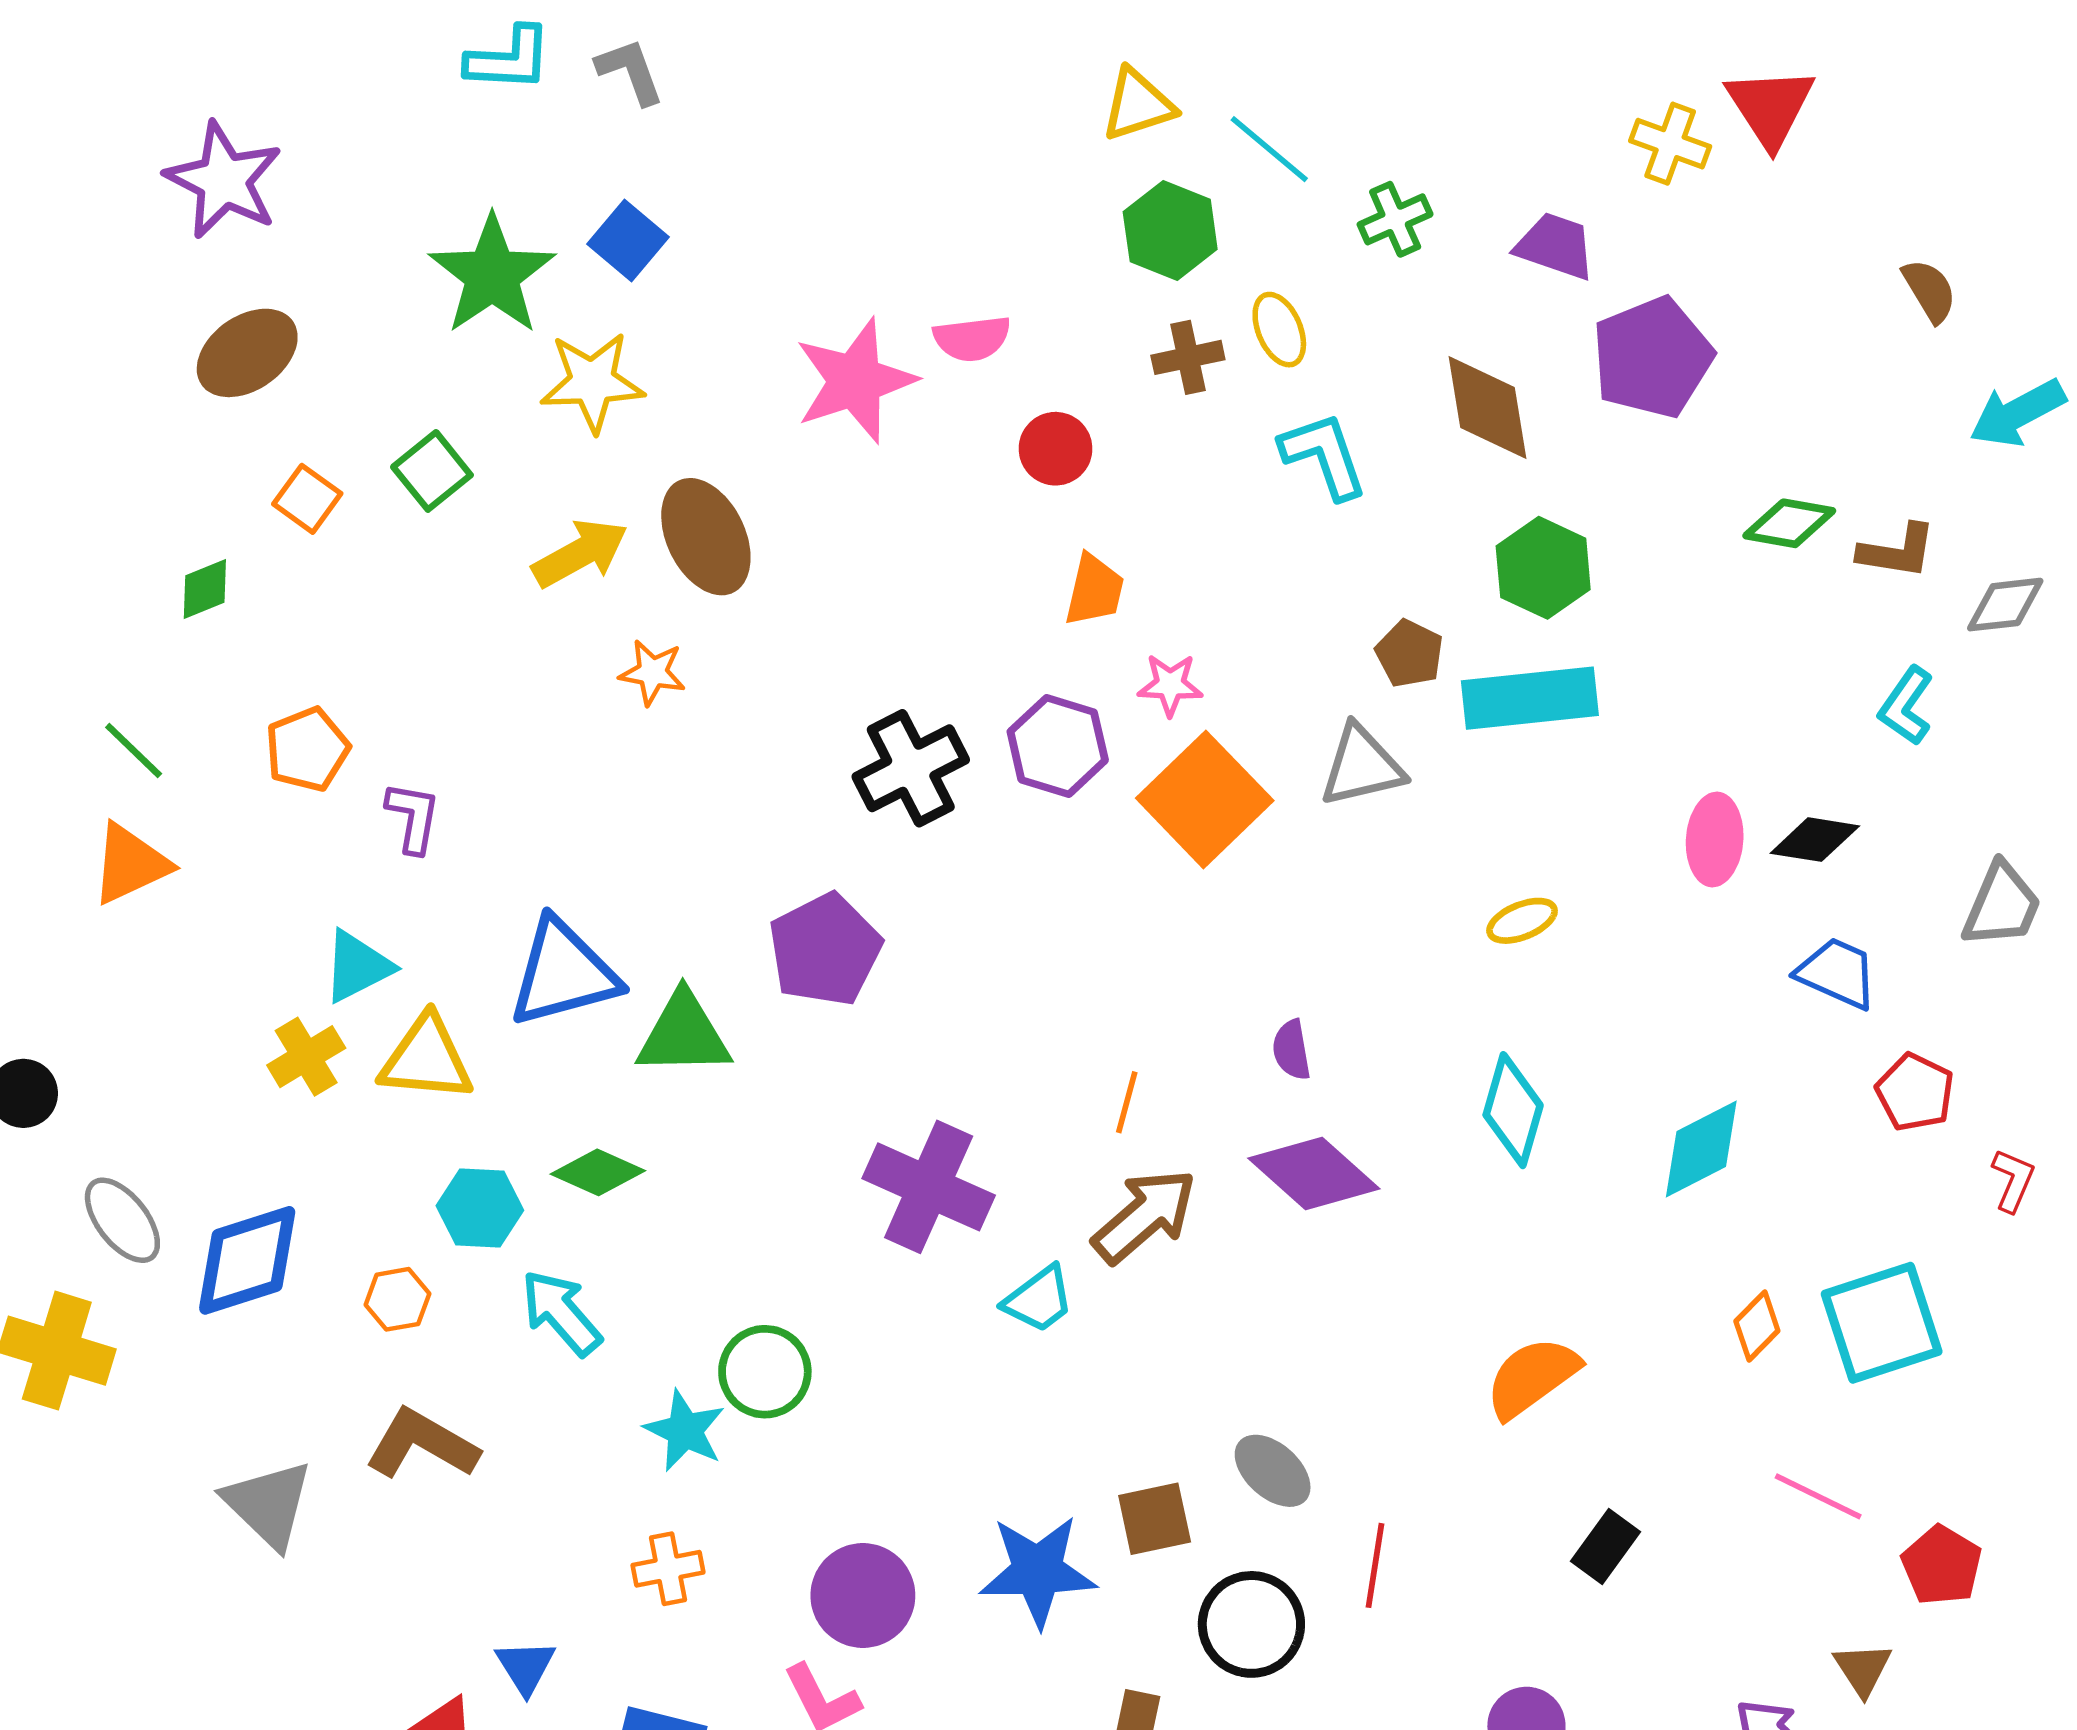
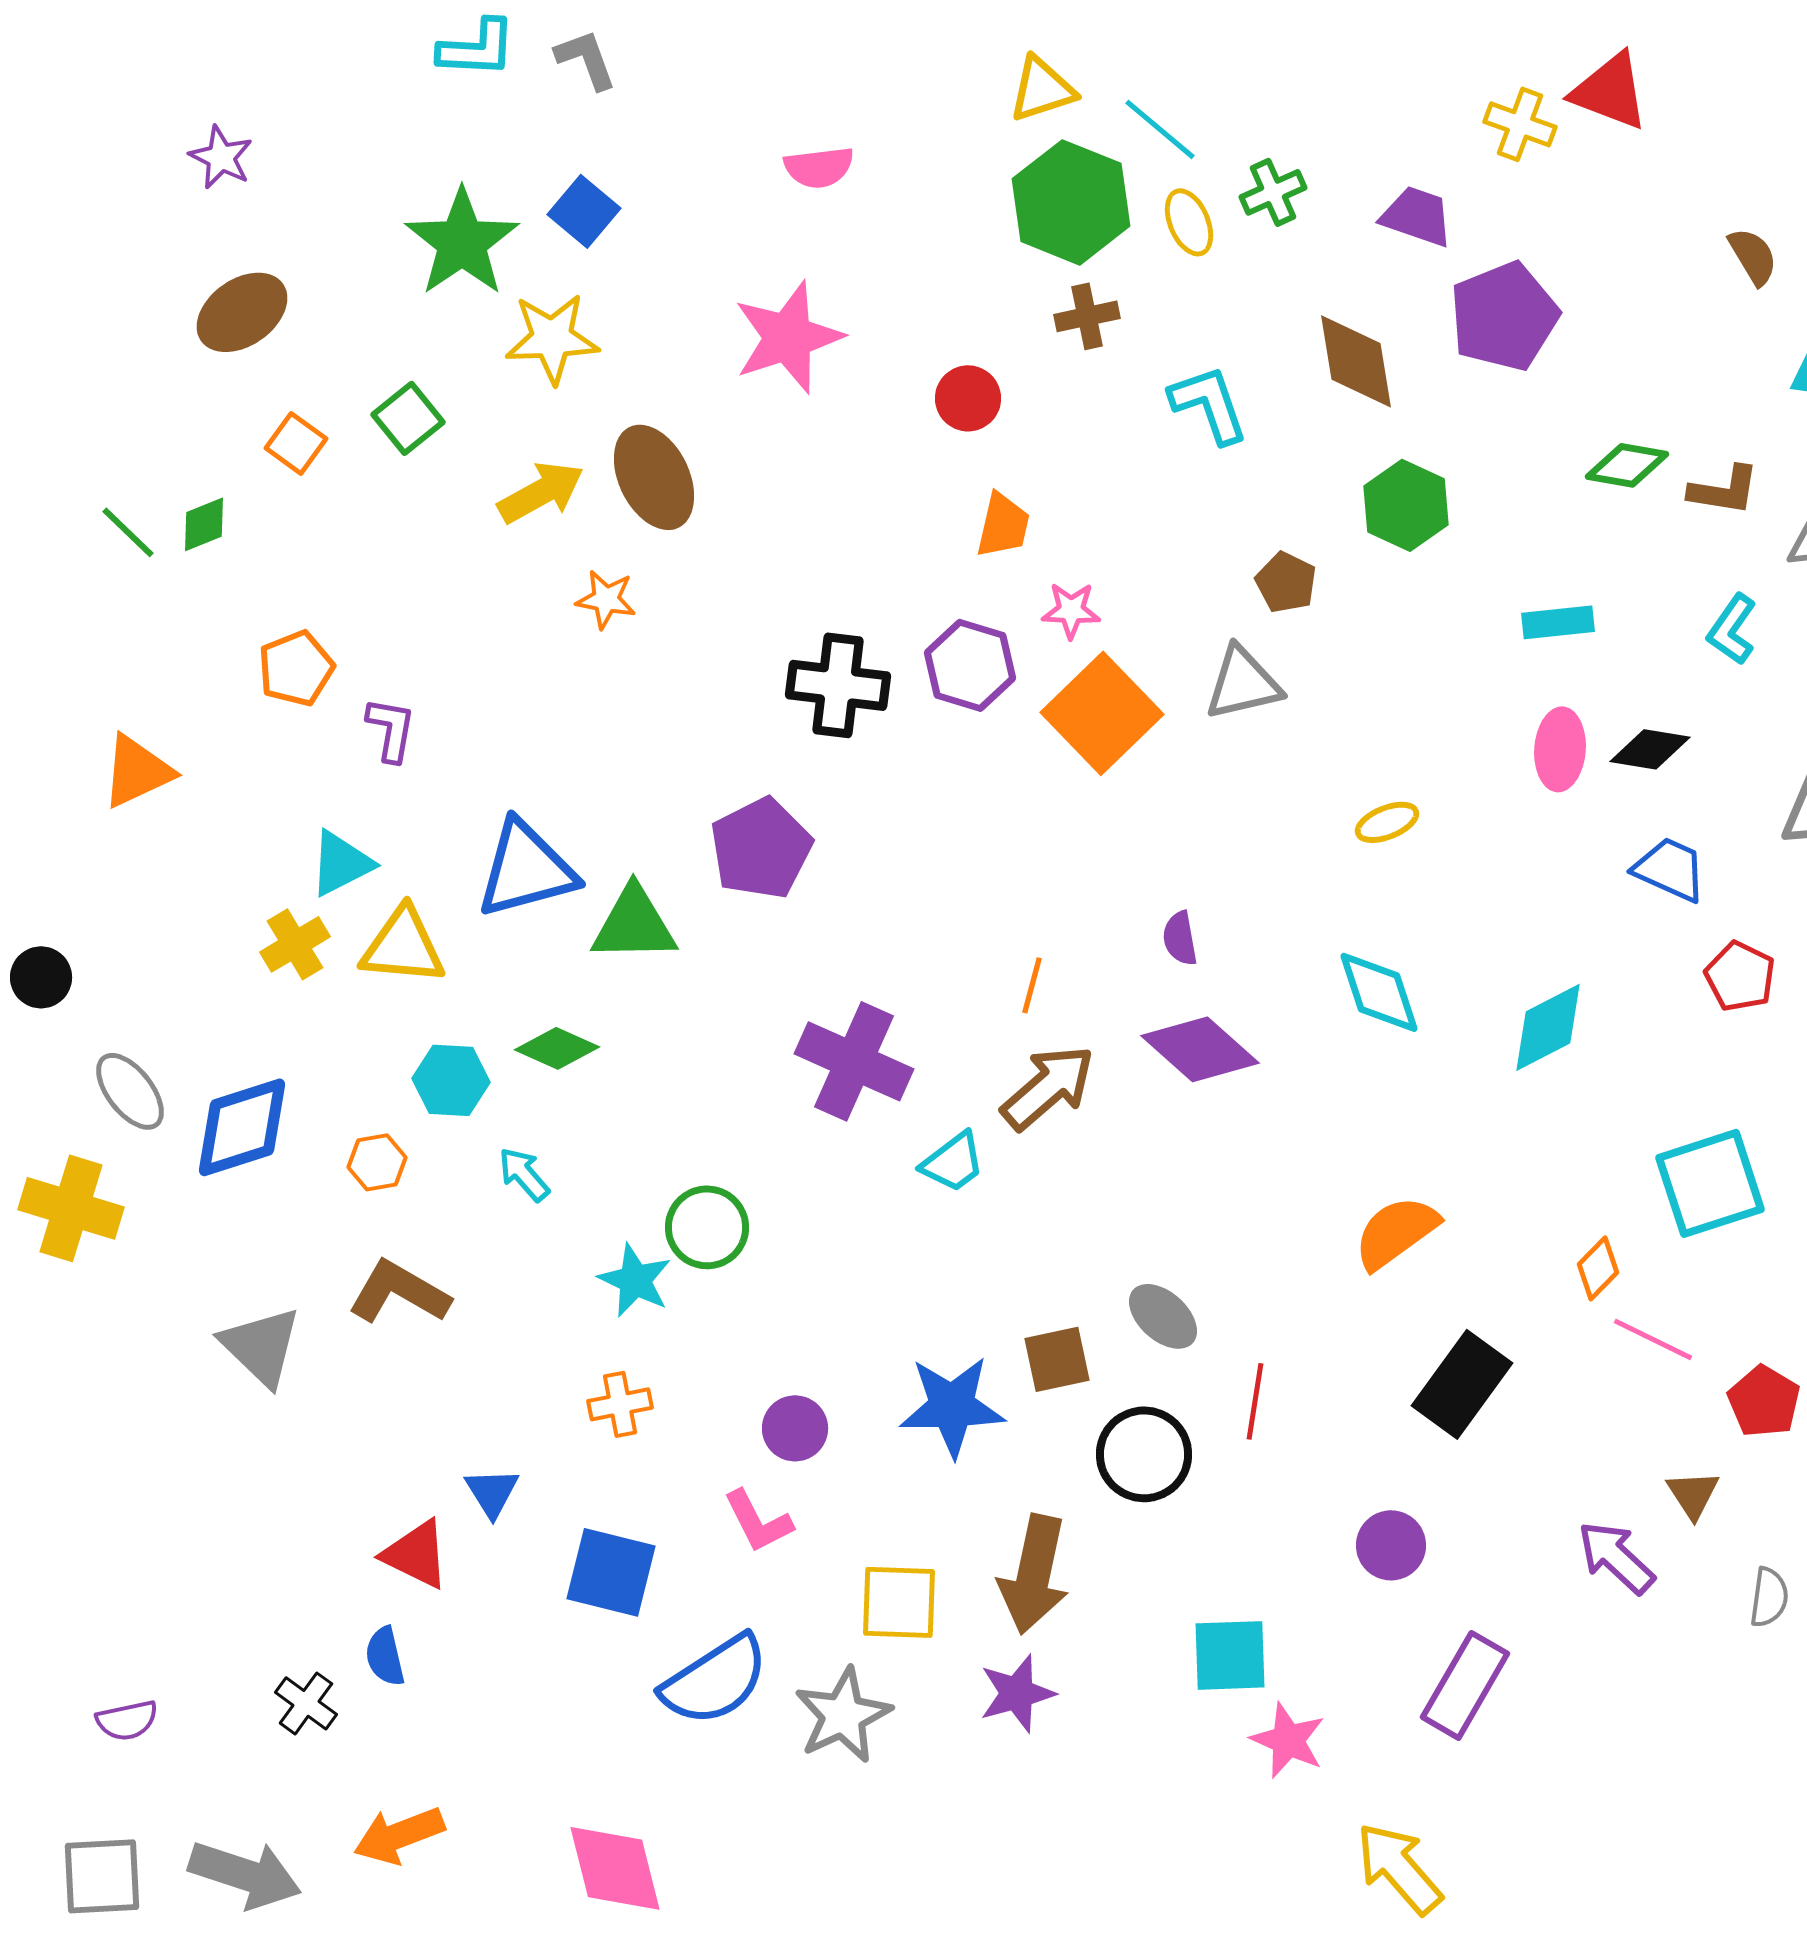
red triangle: (1770, 107) -> (1610, 91), turned -36
purple star: (224, 180) -> (221, 157), size x0.6
green hexagon: (1170, 230) -> (1071, 202), size x1.4
yellow ellipse: (1279, 330) -> (1189, 222), moved
pink semicircle: (972, 338) -> (819, 167), moved
cyan rectangle: (1530, 698) -> (1558, 622), moved, size x0.6
green line: (134, 750) -> (128, 532), moved
black cross: (911, 768) -> (838, 685), turned 34
cyan diamond: (1513, 1110) -> (1379, 992), turned -34
cyan arrow: (561, 1313) -> (524, 1174), size x0.7
orange diamond: (1757, 1326) -> (1598, 1268), moved
black rectangle: (1606, 1547) -> (1462, 1384), size x1.6
purple circle: (863, 1596) -> (795, 1428), size x0.7

